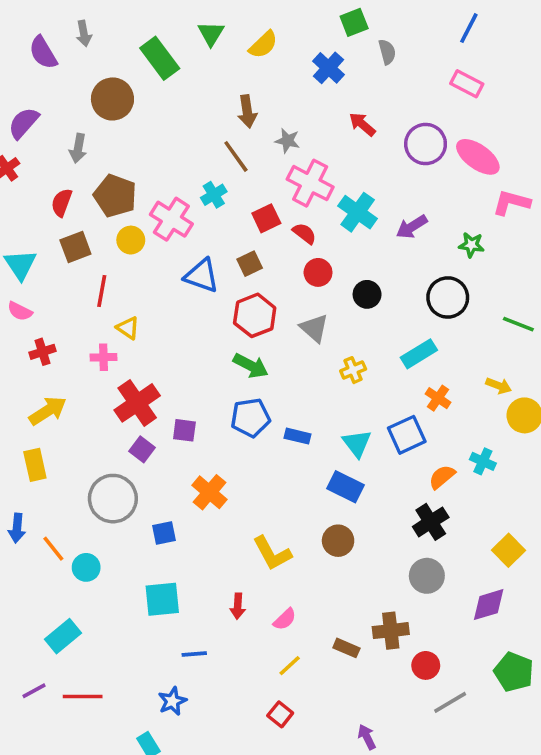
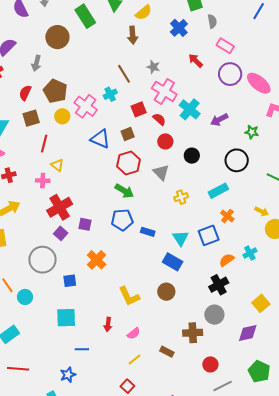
pink rectangle: (467, 84) -> (225, 46), moved
brown arrow: (247, 111) -> (133, 35), moved
cyan cross: (483, 461) -> (250, 253), turned 32
brown cross: (391, 631) -> (193, 333), moved

